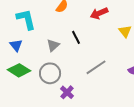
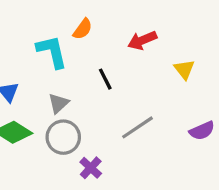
cyan L-shape: (26, 19) -> (52, 52), moved
gray triangle: (53, 45) -> (58, 103), moved

